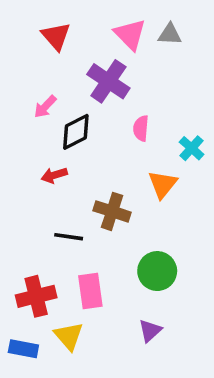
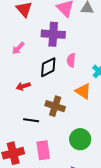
purple cross: (108, 81) -> (53, 34), turned -30
black diamond: (76, 132) -> (48, 67), moved
orange triangle: (163, 184) -> (83, 91), turned -36

